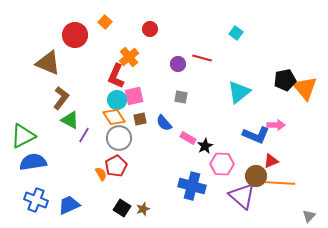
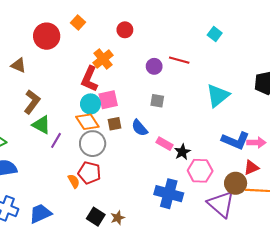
brown triangle: (48, 63) -> (18, 65), size x0.6
pink arrow: (276, 125) -> (256, 143), moved
red pentagon: (116, 166) -> (89, 173), turned -30

